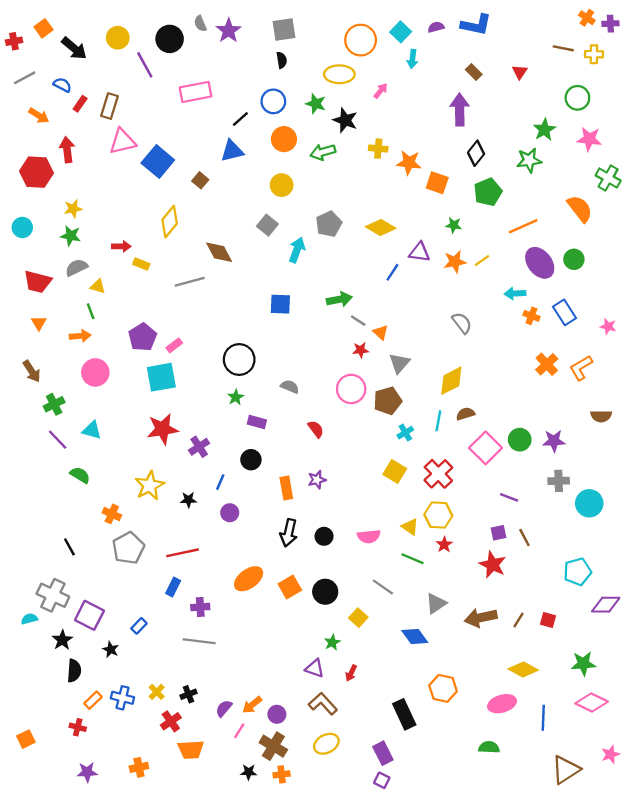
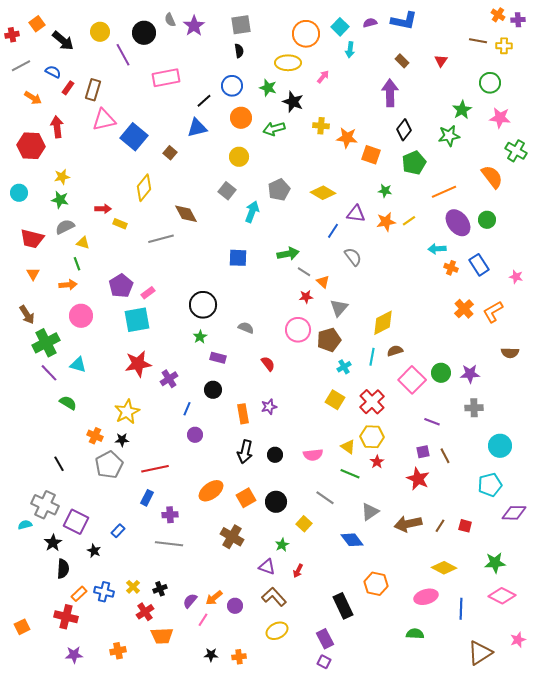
gray semicircle: (462, 323) -> (353, 257), moved
green cross: (54, 404) -> (46, 343), size x1.5
black star: (188, 500) -> (122, 440), moved
cyan circle: (589, 503) -> (500, 446), moved
red cross: (78, 727) -> (66, 617), size x1.6
brown cross: (273, 746) -> (232, 537), moved

